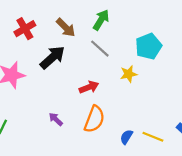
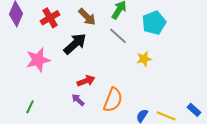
cyan pentagon: (148, 46) -> (154, 23), moved
red arrow: (89, 87) -> (86, 81), moved

